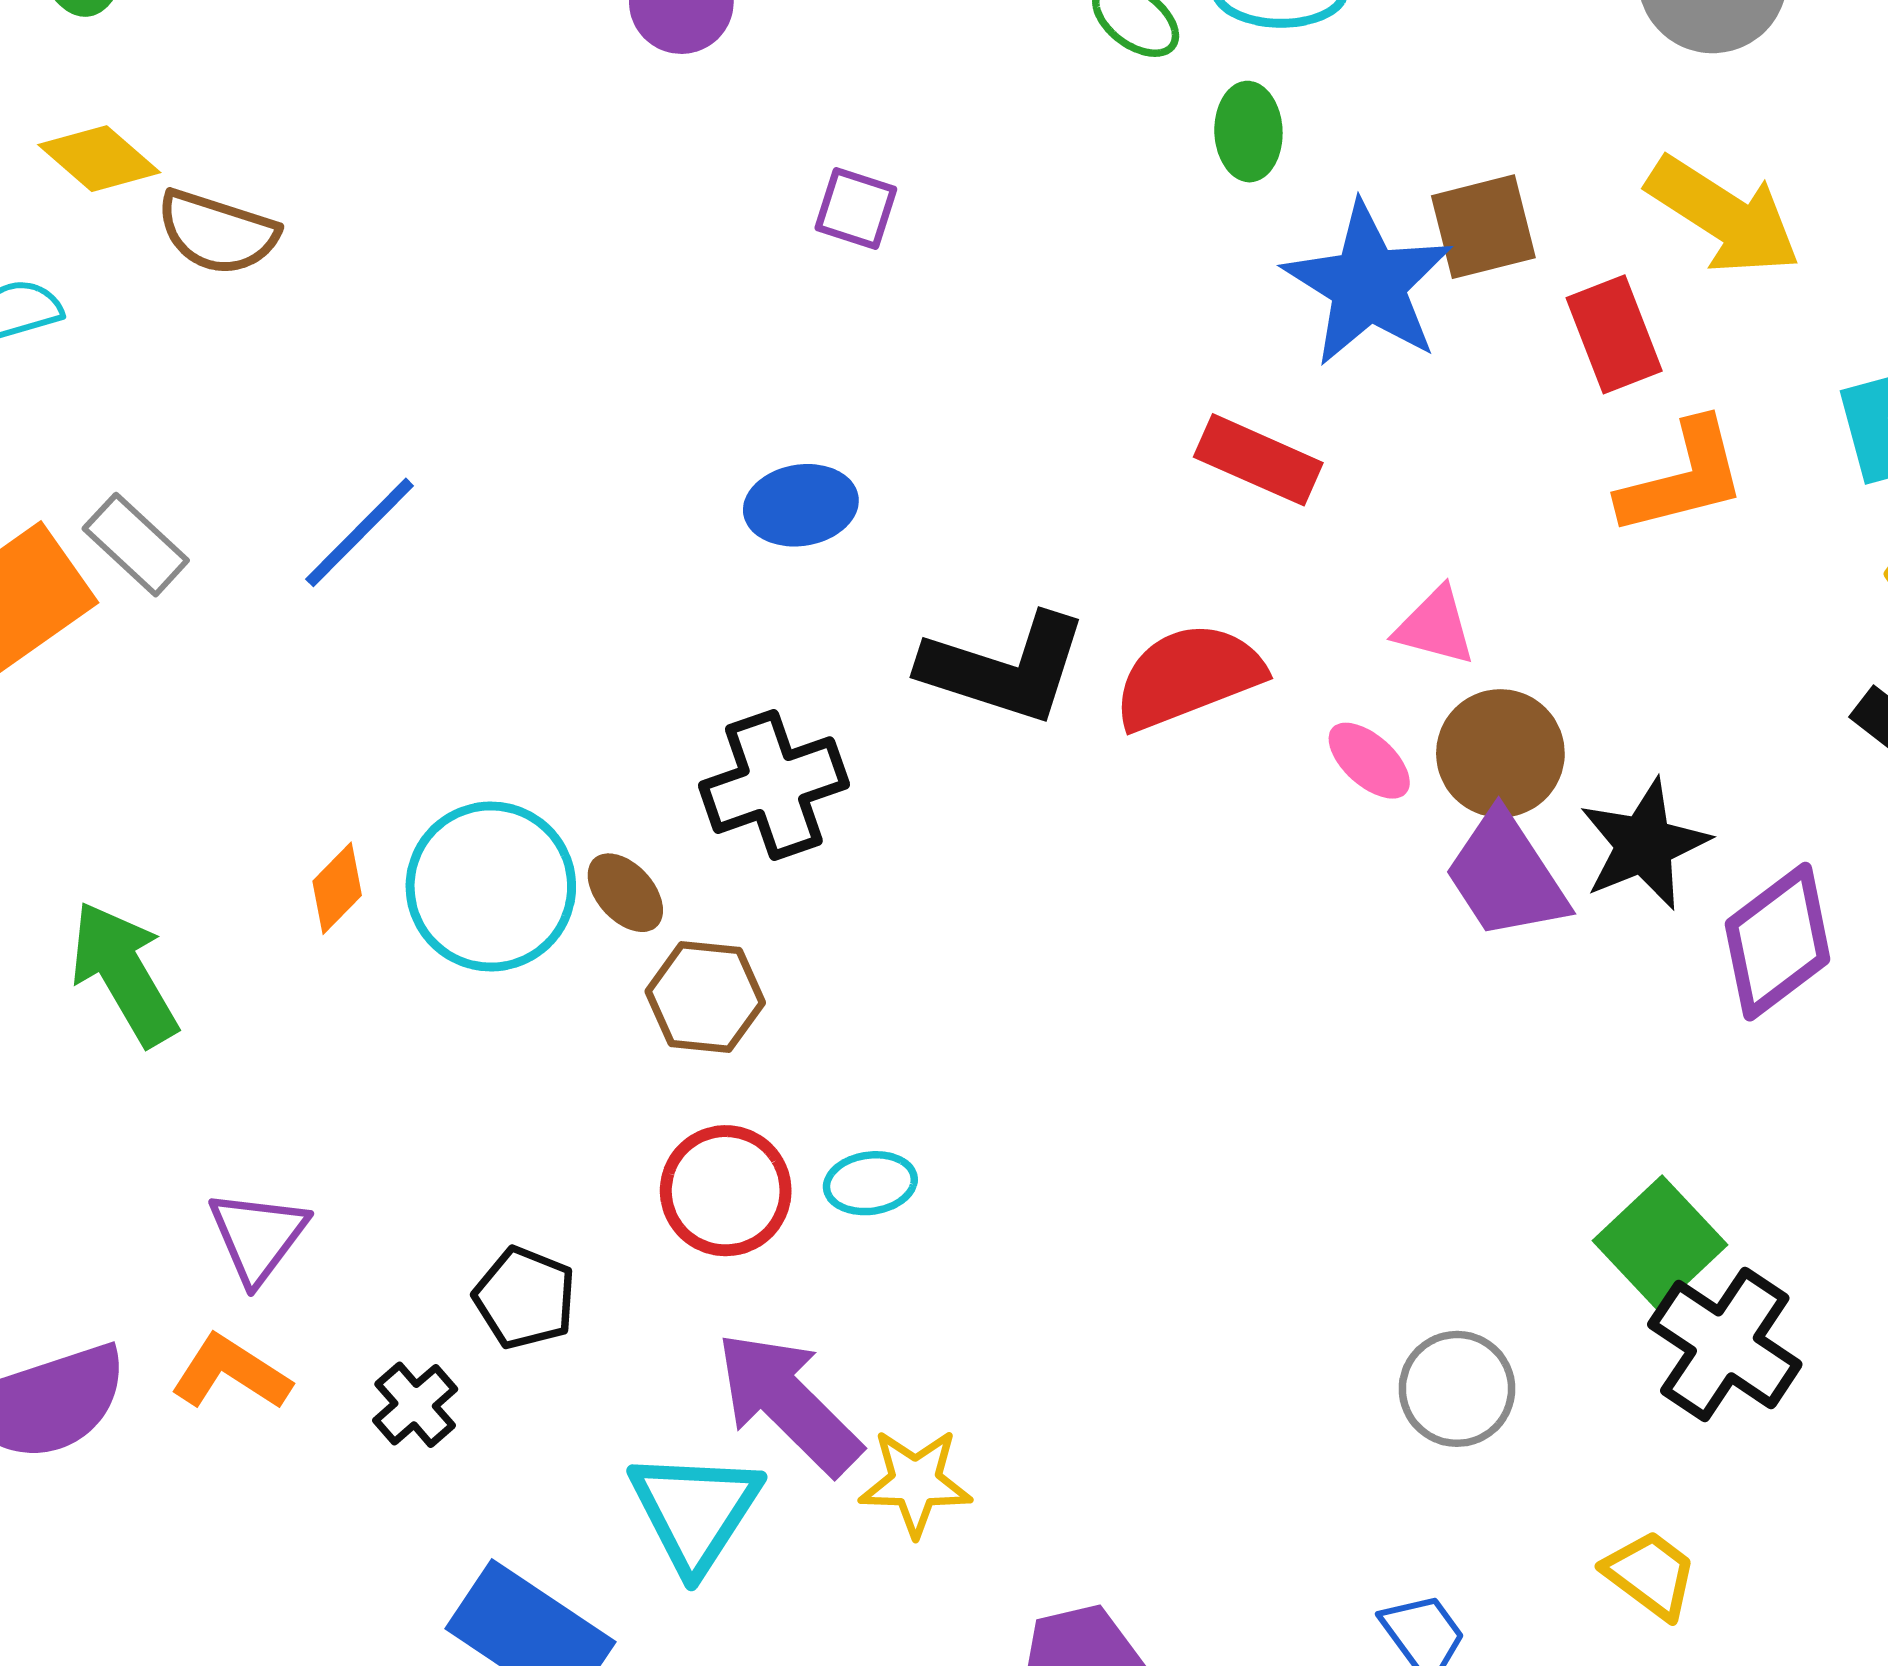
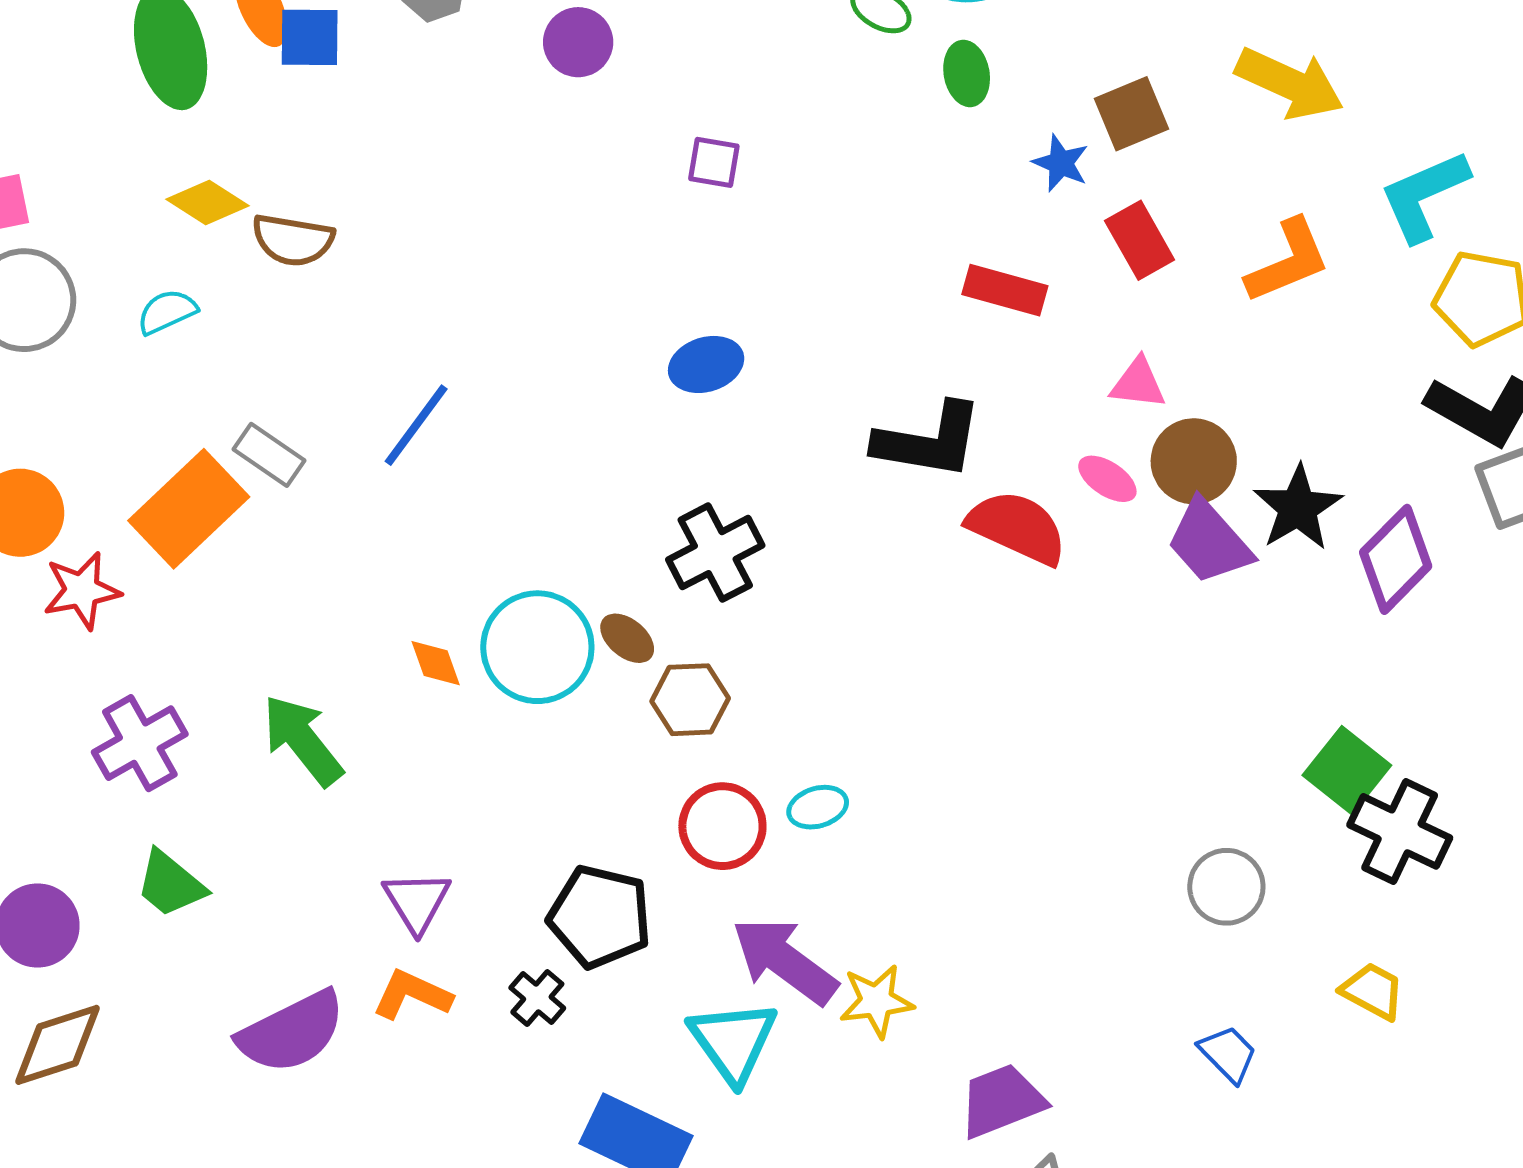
blue star: (1368, 284) -> (1061, 163), size x0.5
red rectangle: (1614, 334) -> (1140, 240), moved
black L-shape: (1004, 668) -> (929, 441), moved
red semicircle: (1188, 676) -> (1017, 527), moved, turned 54
orange diamond: (337, 888) -> (436, 663), turned -56
black pentagon: (525, 1298) -> (600, 917), size x1.5

